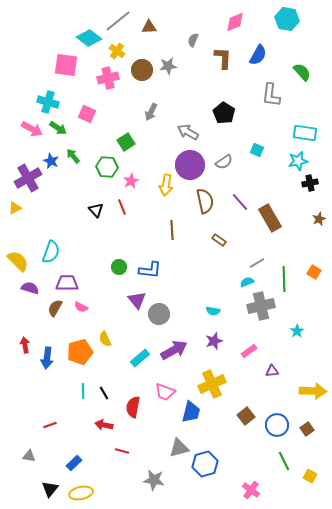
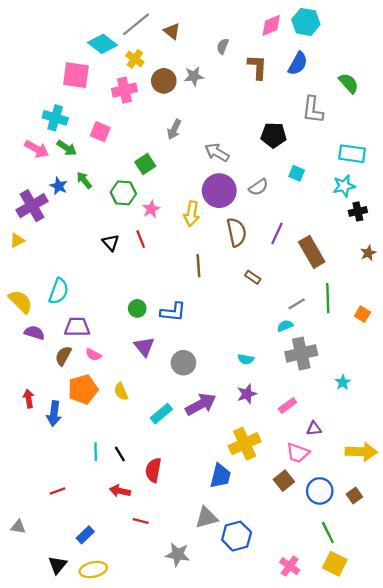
cyan hexagon: (287, 19) -> (306, 22), moved
brown triangle: (149, 27) -> (172, 31), turned 42
black pentagon: (224, 113) -> (274, 135), moved, turned -30
purple line: (240, 202) -> (277, 233), turned 66
green line: (284, 279) -> (328, 298), moved
purple triangle: (137, 300) -> (144, 347), moved
orange pentagon: (80, 352) -> (83, 389), moved
pink trapezoid: (165, 392) -> (298, 453), moved
gray triangle: (29, 456) -> (18, 527), moved
yellow square: (310, 476) -> (335, 564), moved, size x1.5

